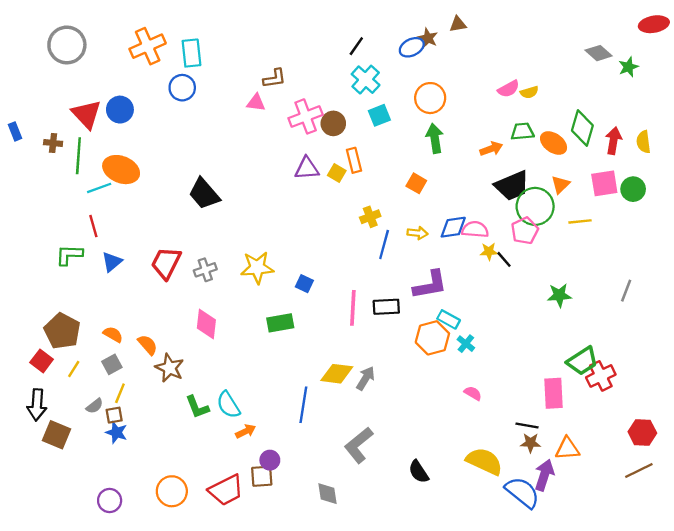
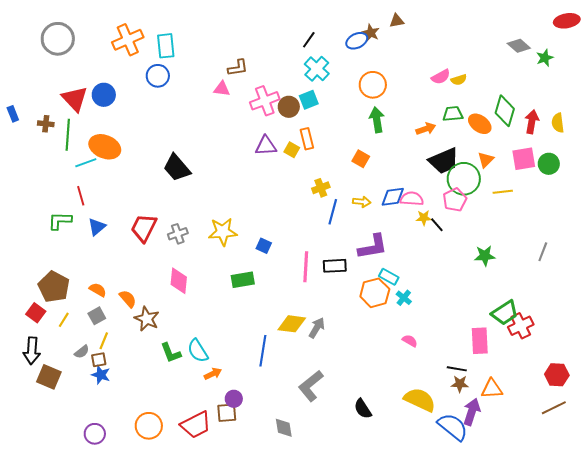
cyan square: (379, 115) -> (309, 100), moved

